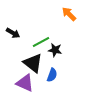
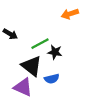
orange arrow: (69, 14) -> (70, 14), turned -63
blue semicircle: (52, 75) -> (52, 79), turned 56

